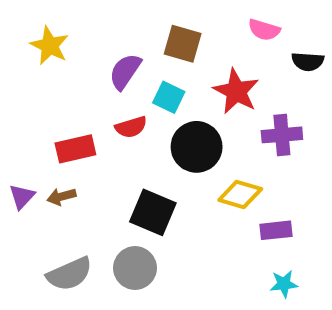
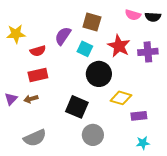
yellow star: (50, 46) -> (16, 34), moved, turned -30
black semicircle: (308, 62) -> (153, 17), moved
red semicircle: (131, 127) -> (38, 51), moved
purple cross: (282, 135) -> (148, 52), moved
gray circle: (135, 268) -> (93, 135), moved

